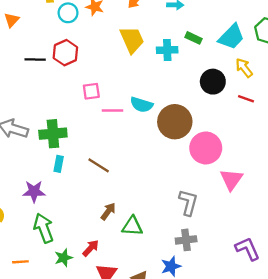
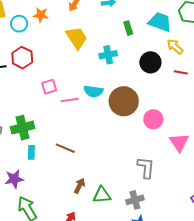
cyan trapezoid: (231, 37) -> (160, 22), turned -105
green rectangle: (193, 38) -> (128, 28), turned 56
cyan cross: (167, 50) -> (108, 55), moved
pink circle: (206, 148) -> (153, 119), size x0.7
gray cross: (186, 240) -> (135, 200), moved

